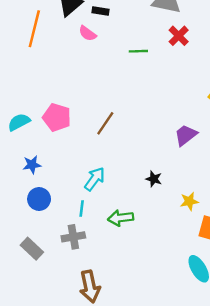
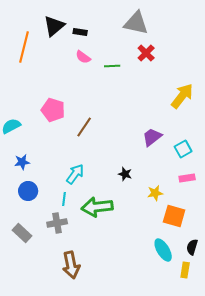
pink semicircle: (88, 33) -> (83, 57), moved
pink pentagon: (57, 117) -> (53, 110), moved
green arrow: (121, 218) -> (97, 207), size x1.4

